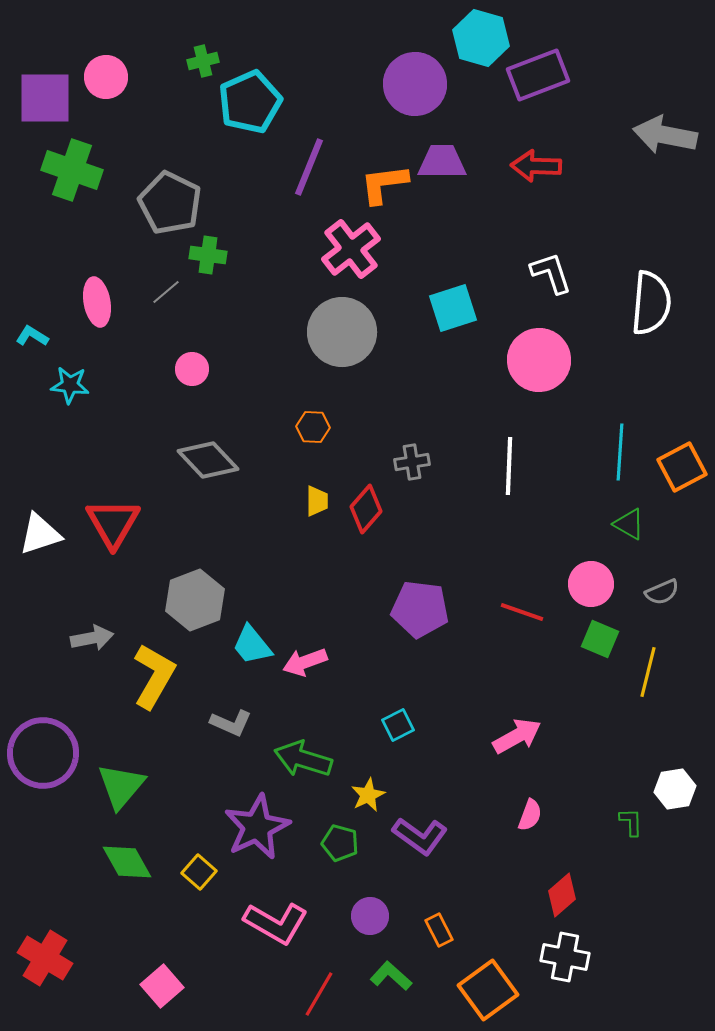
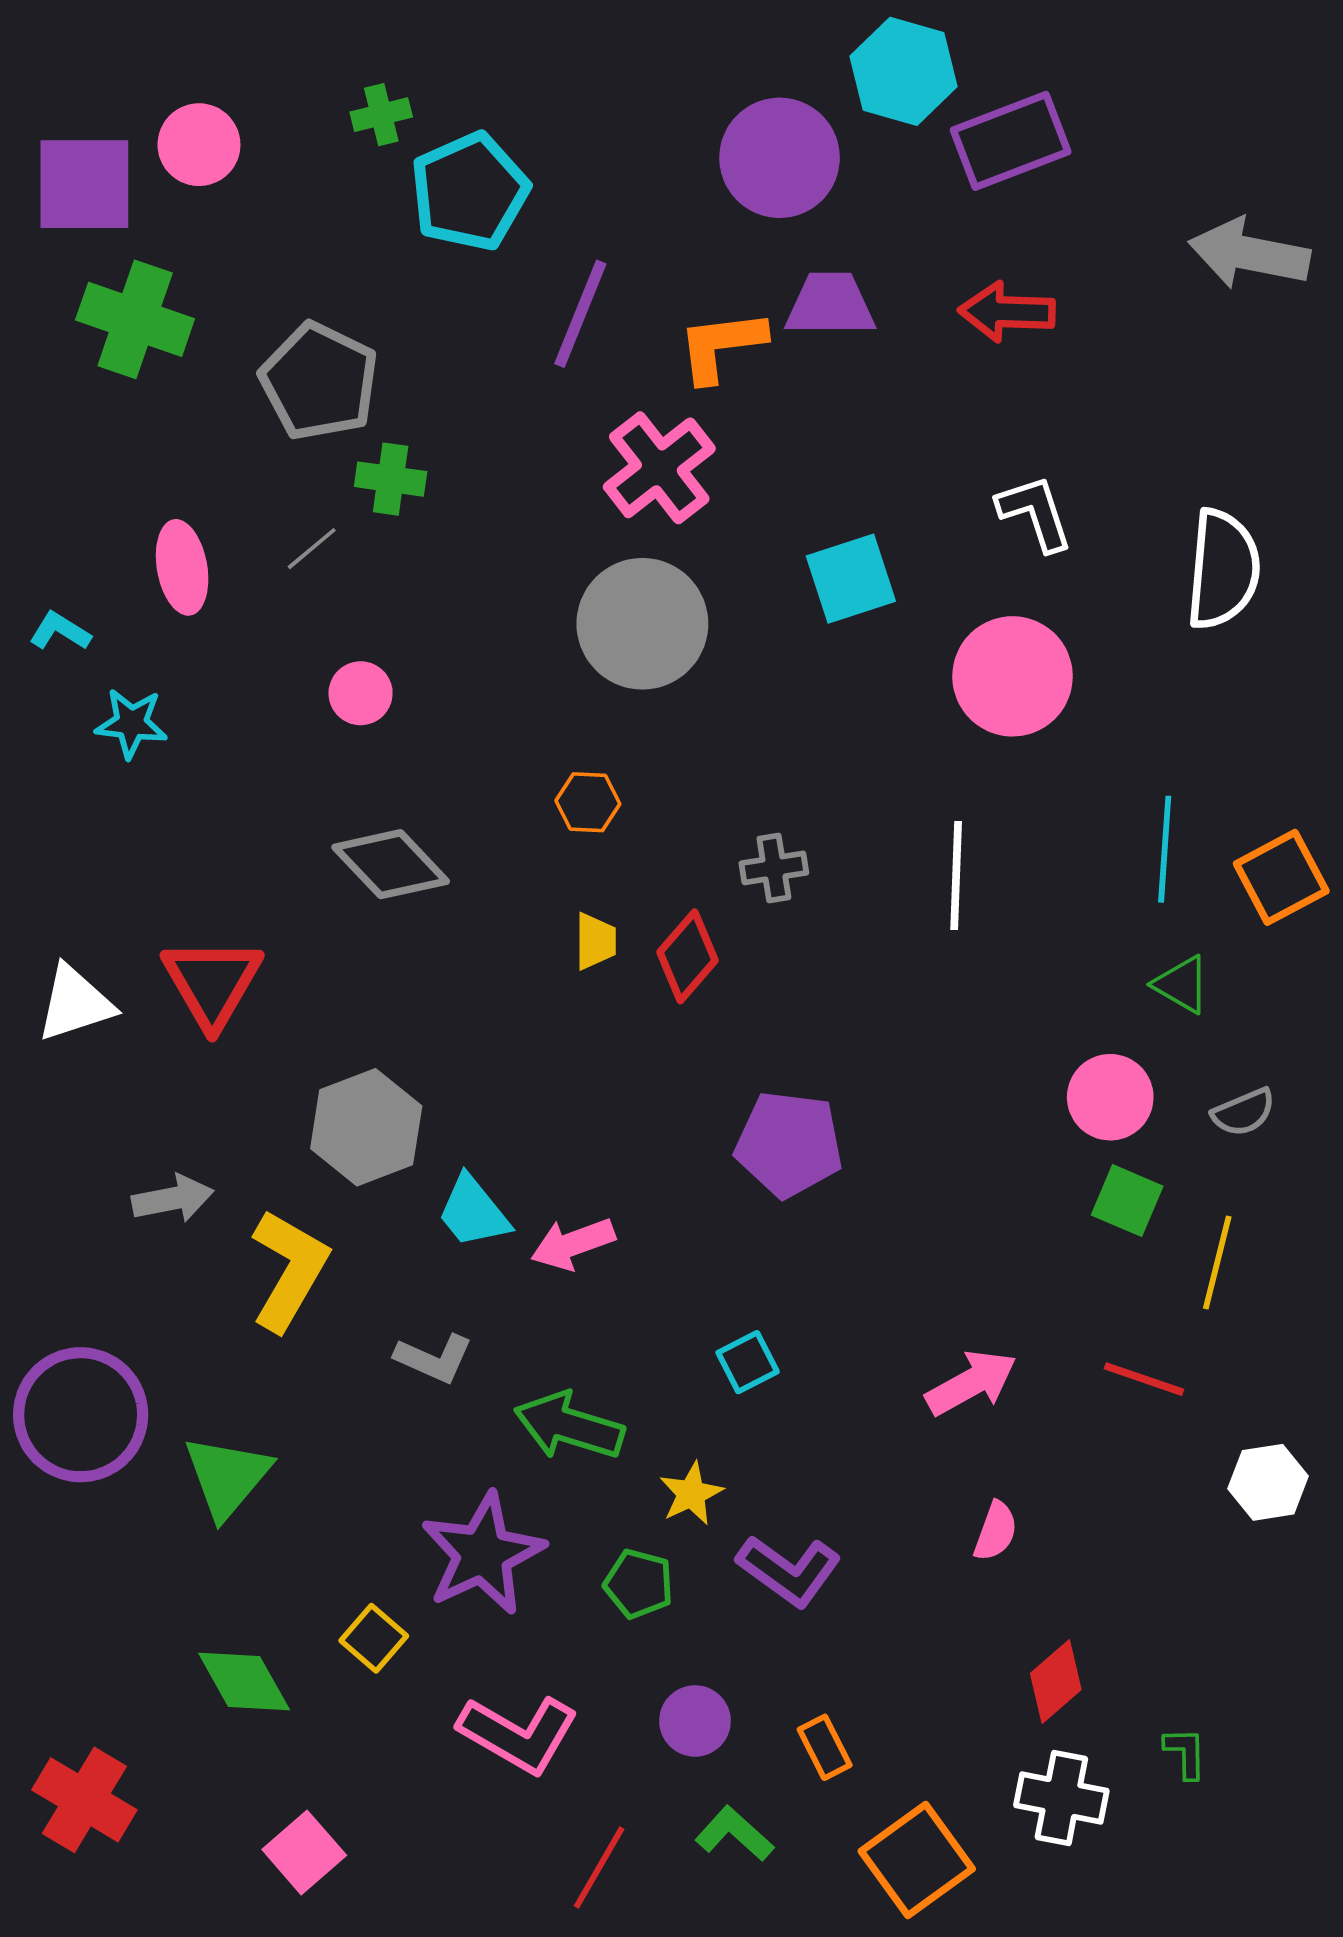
red line: (522, 612) -> (1144, 1379), moved
green L-shape: (631, 822) -> (1185, 1753), moved
green diamond: (127, 862) -> (244, 1682), moved

